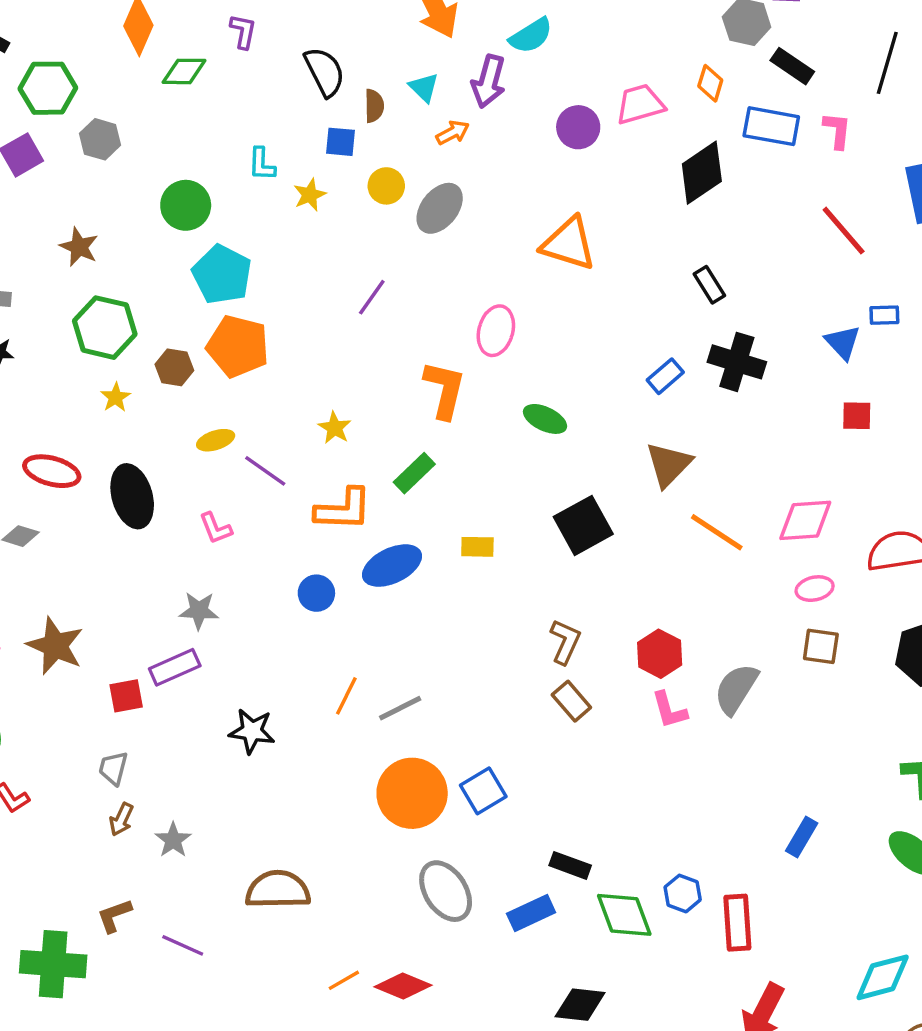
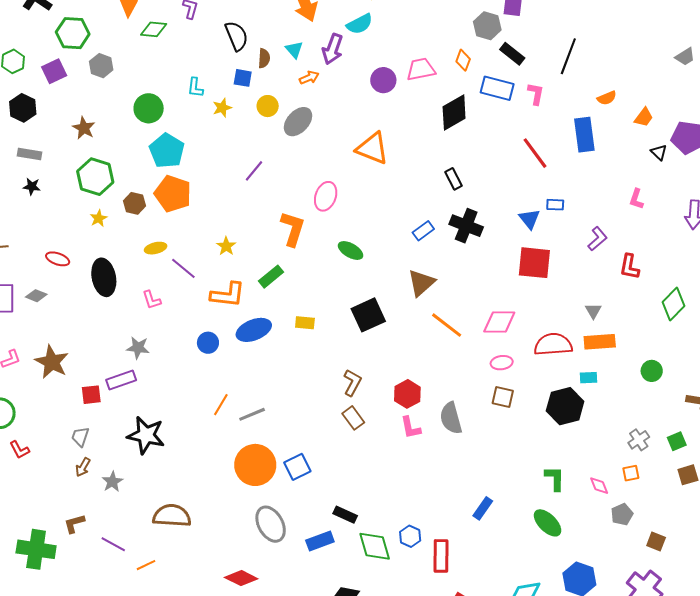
red square: (857, 416) -> (534, 263), size x1.8
red ellipse: (52, 471) -> (58, 259), size x0.7
gray semicircle: (736, 689) -> (451, 418), turned -52
black star: (252, 731) -> (146, 435), moved, size x1.4
orange line: (344, 980) -> (146, 565), moved

